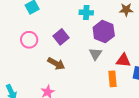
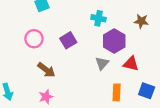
red triangle: (123, 60) -> (131, 64), moved
brown arrow: (56, 64) -> (46, 70), moved

